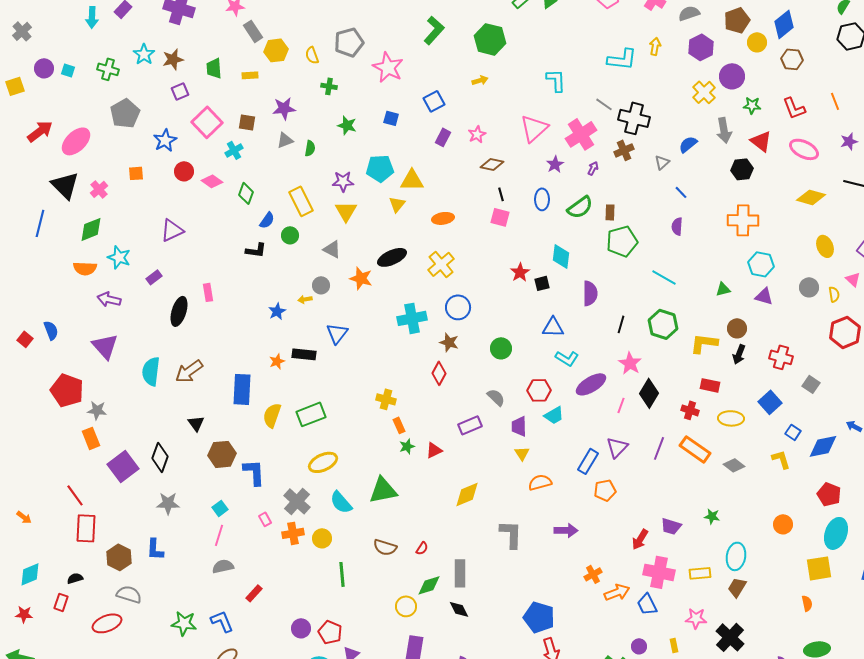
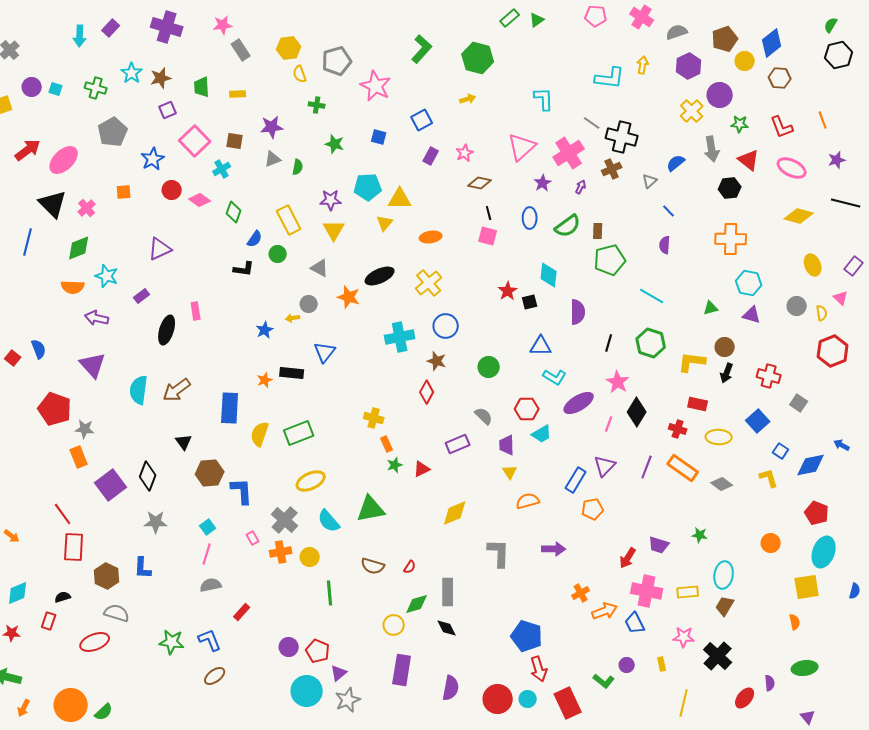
yellow hexagon: (276, 50) -> (289, 48), moved

